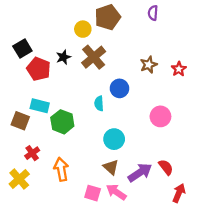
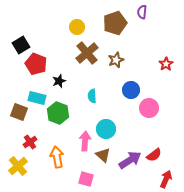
brown pentagon: (108, 17) -> (115, 23), moved
black star: (63, 57) -> (59, 81), moved
brown star: (149, 65) -> (116, 60), moved
blue circle: (119, 88) -> (131, 90), moved
red semicircle: (166, 167) -> (154, 155), turned 91
pink arrow: (116, 192) -> (85, 141), moved, turned 60

